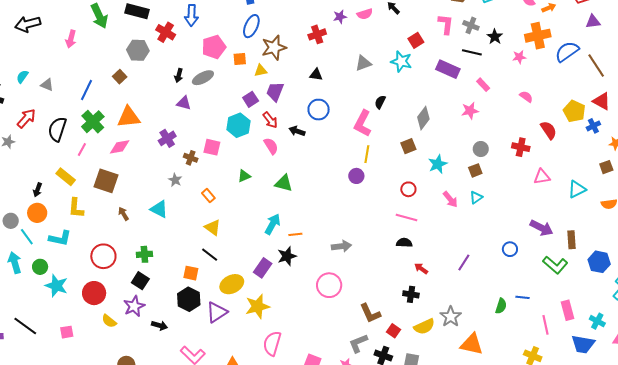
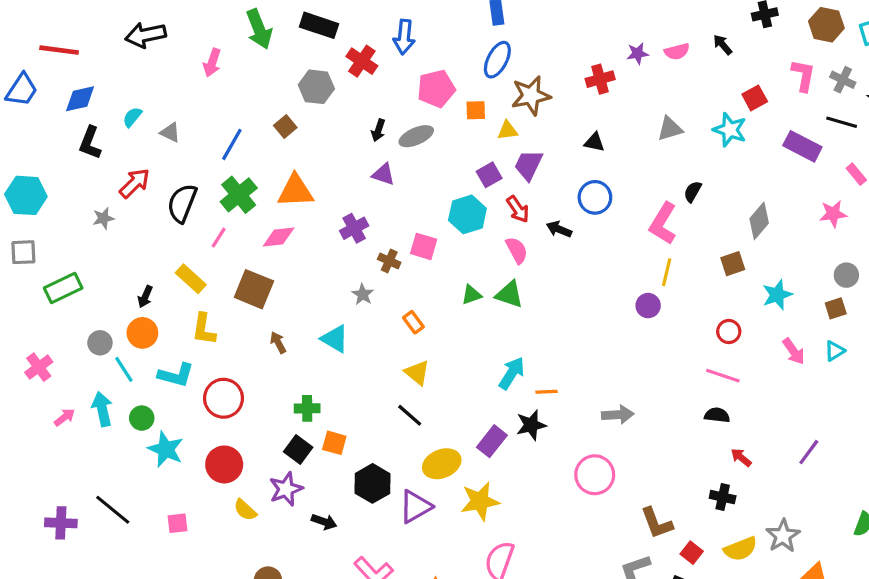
green triangle: (284, 183) -> (509, 294), moved
red circle: (103, 256) -> (224, 398), moved
orange square: (191, 273) -> (334, 443), moved

